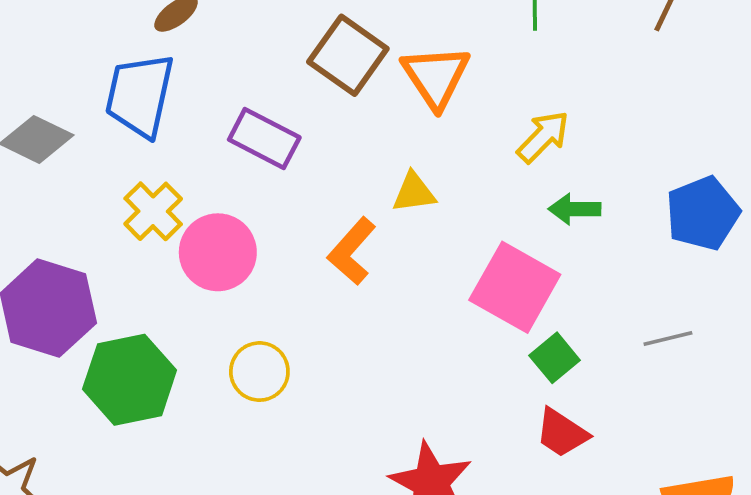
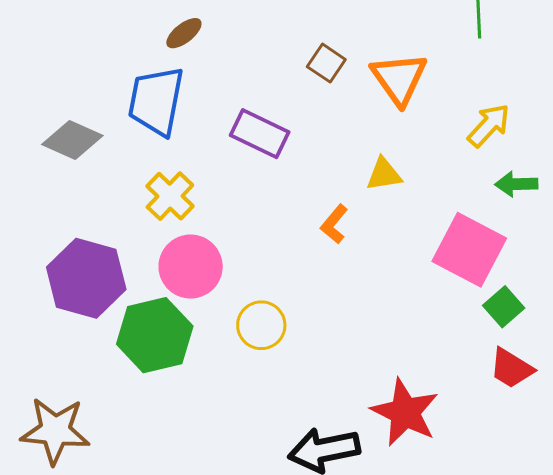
brown square: (348, 55) -> (326, 63), size x0.6
orange L-shape: (352, 251) -> (334, 224), size x0.7
pink circle: (218, 252) -> (191, 267), moved

